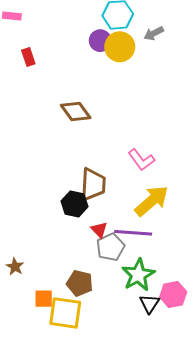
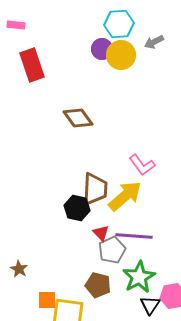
red rectangle: (28, 57) -> (32, 65), size x1.8
yellow arrow: (152, 201) -> (125, 196), moved
brown pentagon: (80, 283) -> (98, 285), moved

